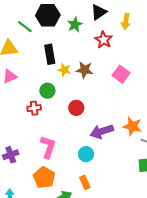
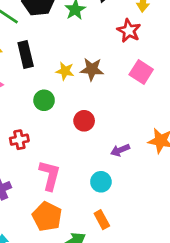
red star: (104, 40) -> (129, 31), moved
black rectangle: (50, 54) -> (26, 54), moved
red cross: (34, 108) -> (19, 140), moved
purple arrow: (102, 131) -> (120, 150), size x0.6

